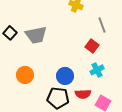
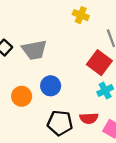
red square: (92, 46) -> (99, 63), size x1.5
blue circle: (65, 76) -> (51, 86), moved

